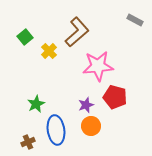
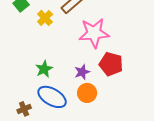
green star: (36, 104) -> (44, 69), moved
blue ellipse: (56, 130) -> (52, 97), turned -52

